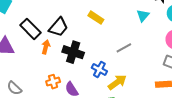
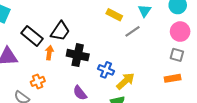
yellow rectangle: (96, 18) -> (114, 15), moved
gray line: (124, 48) -> (133, 31), moved
orange cross: (53, 82) -> (38, 81), moved

